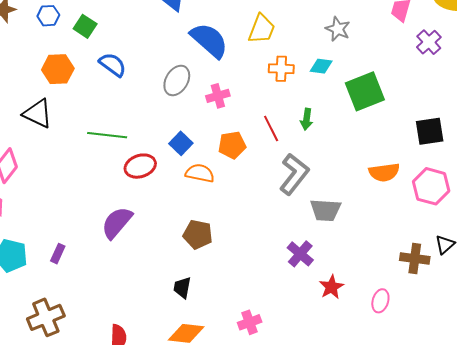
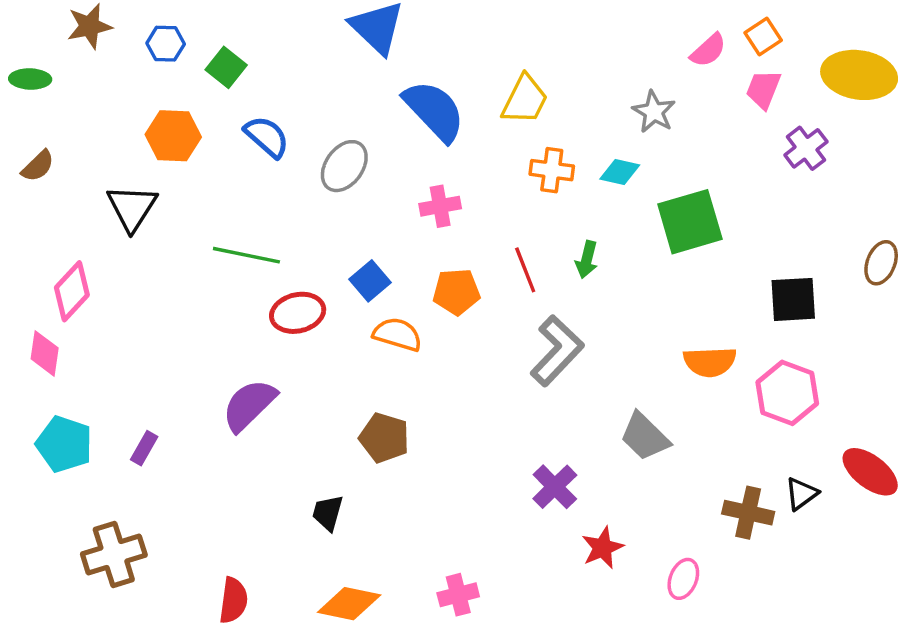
gray ellipse: (177, 80) -> (344, 166), moved
black triangle: (38, 114) -> (132, 208), turned 32
gray trapezoid: (325, 210) -> (645, 437), moved, turned 36
black trapezoid: (182, 288) -> (328, 513), moved

